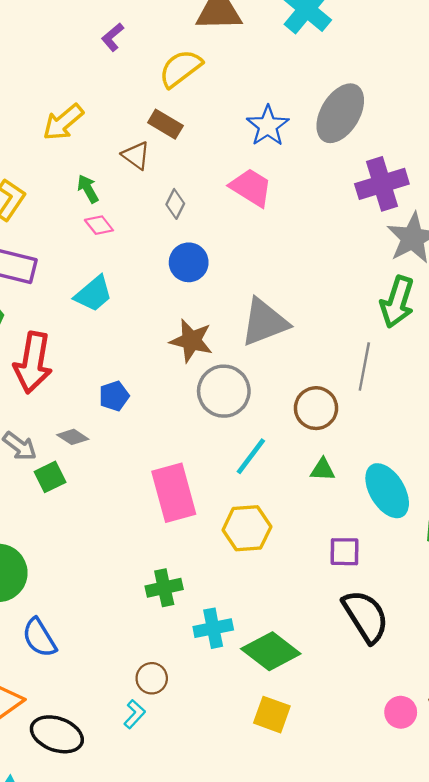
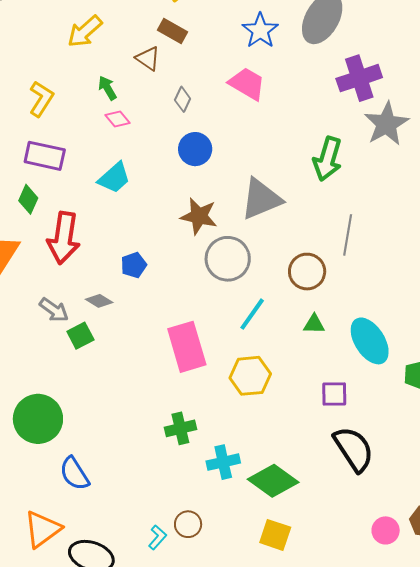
green arrow: (397, 302) -> (328, 159), moved
brown circle: (152, 678) -> (188, 524), moved

